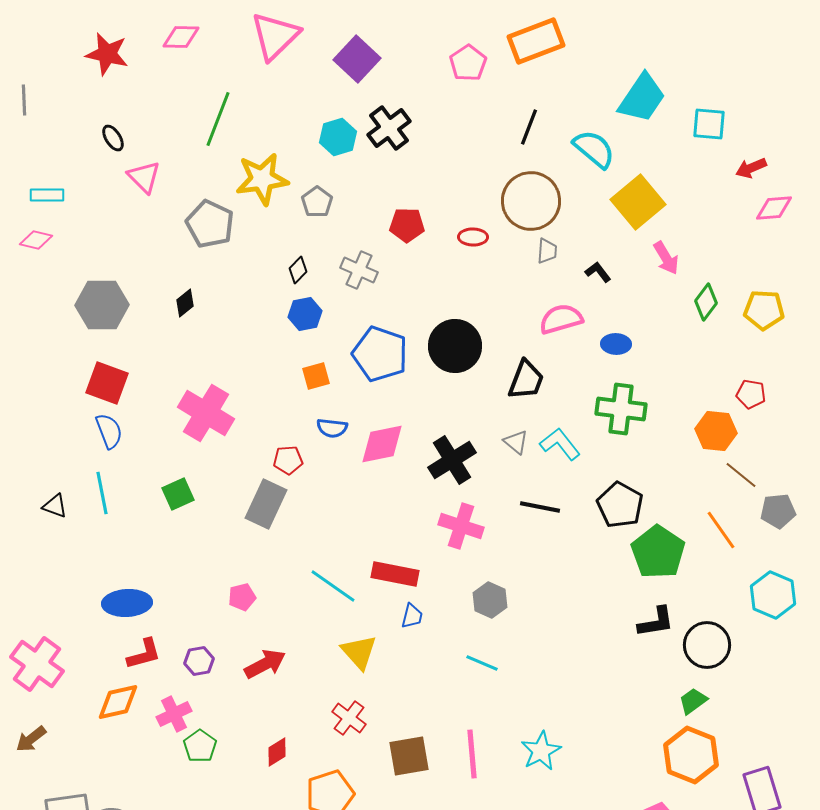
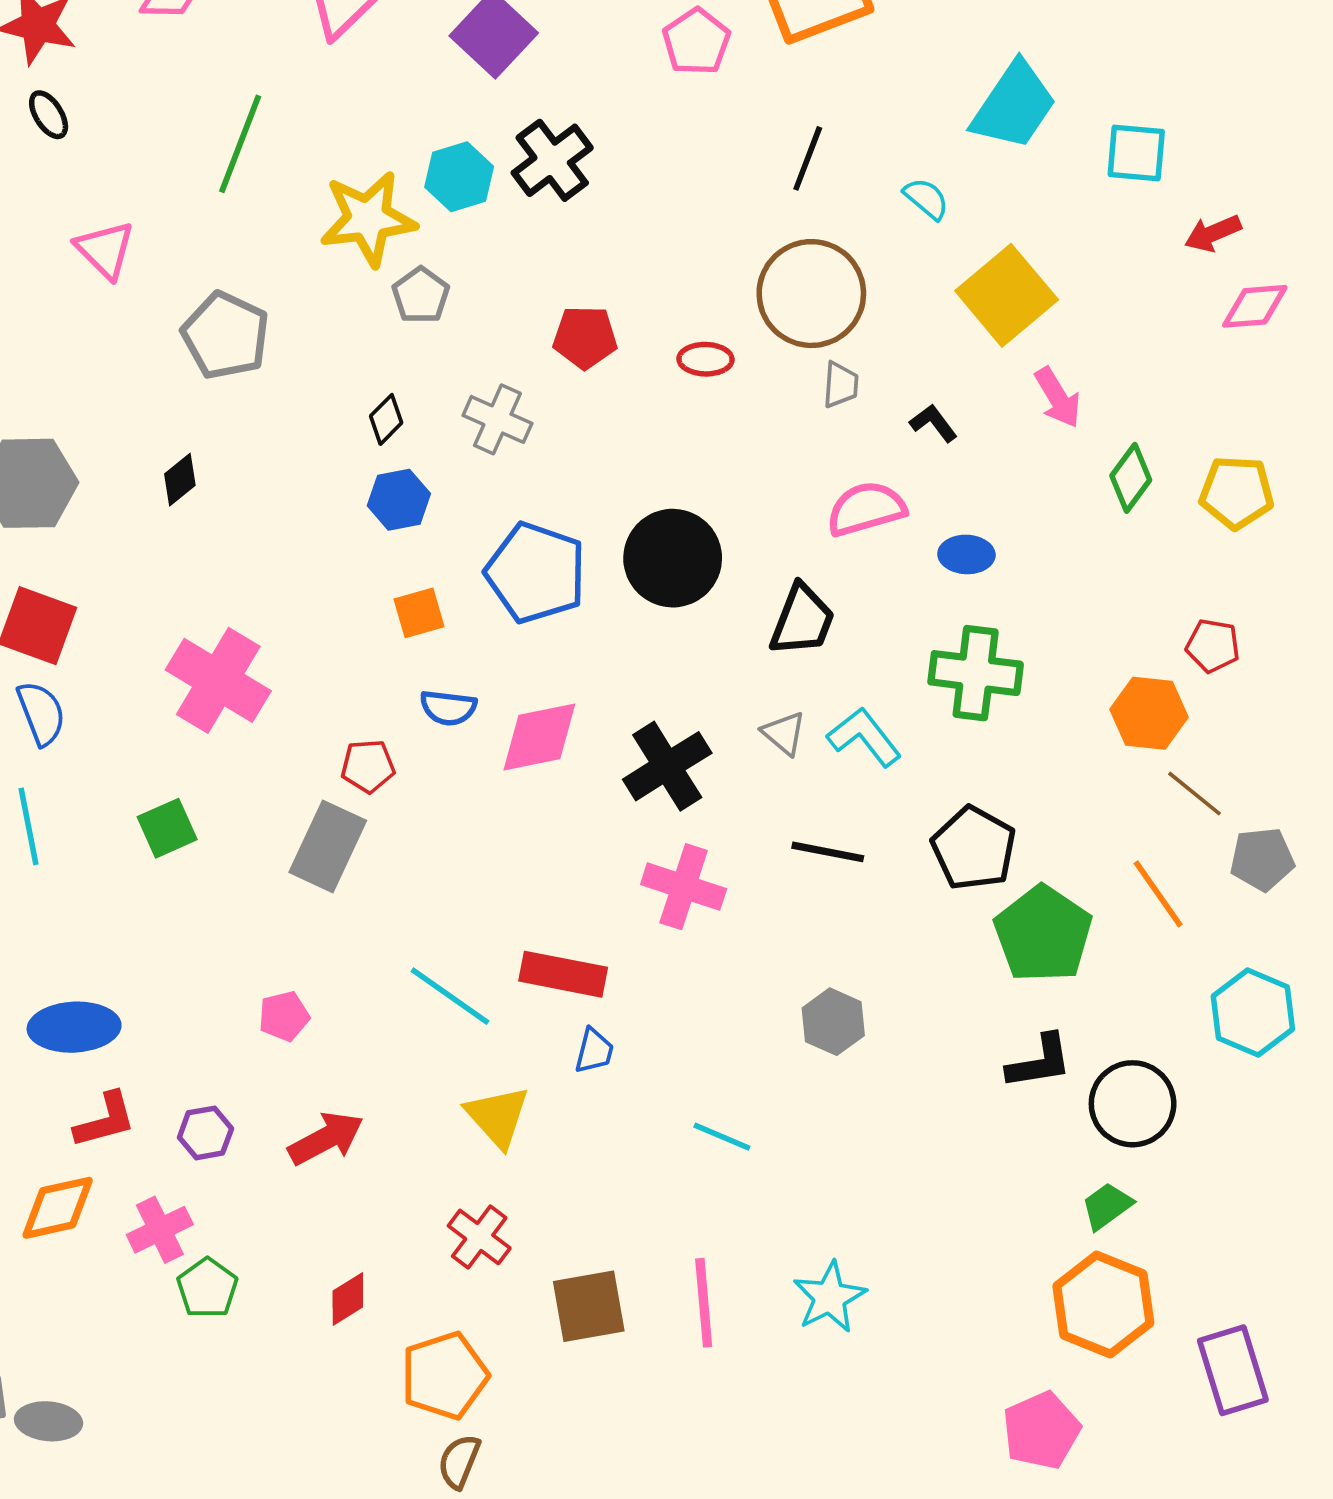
black ellipse: (113, 138) -> (49, 115), moved
cyan semicircle: (594, 149) -> (926, 199), size x0.6
yellow star: (262, 179) -> (368, 219), moved
gray hexagon: (490, 600) -> (833, 1022), moved

